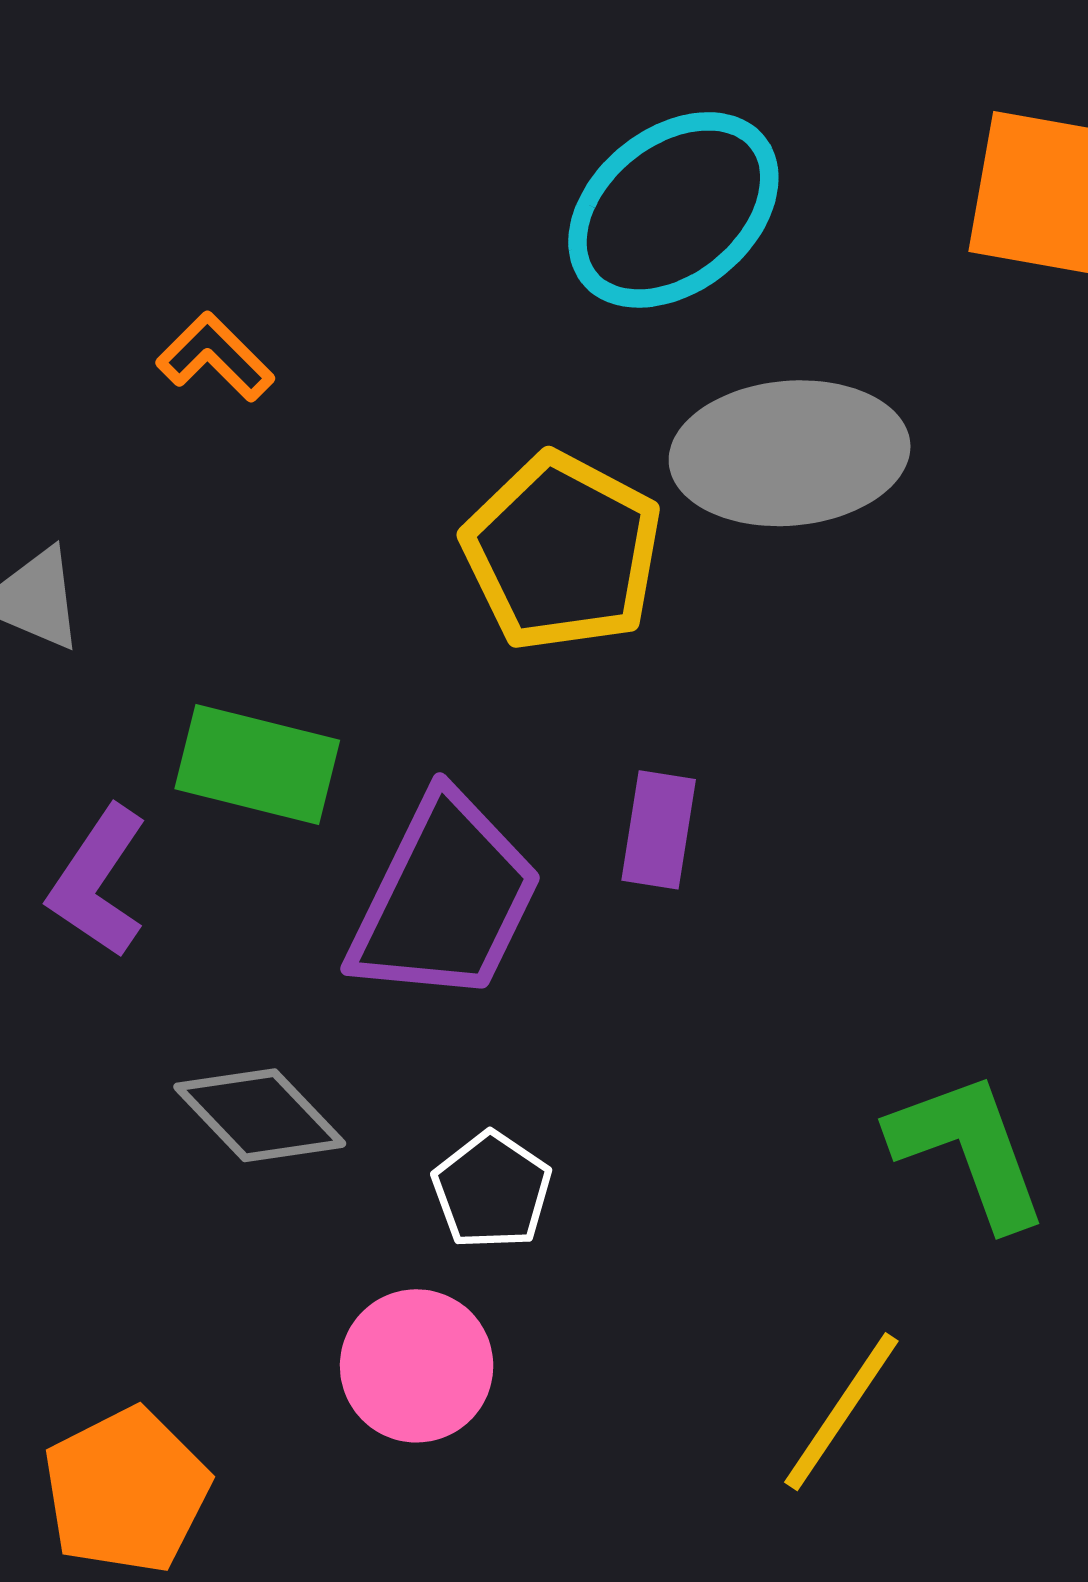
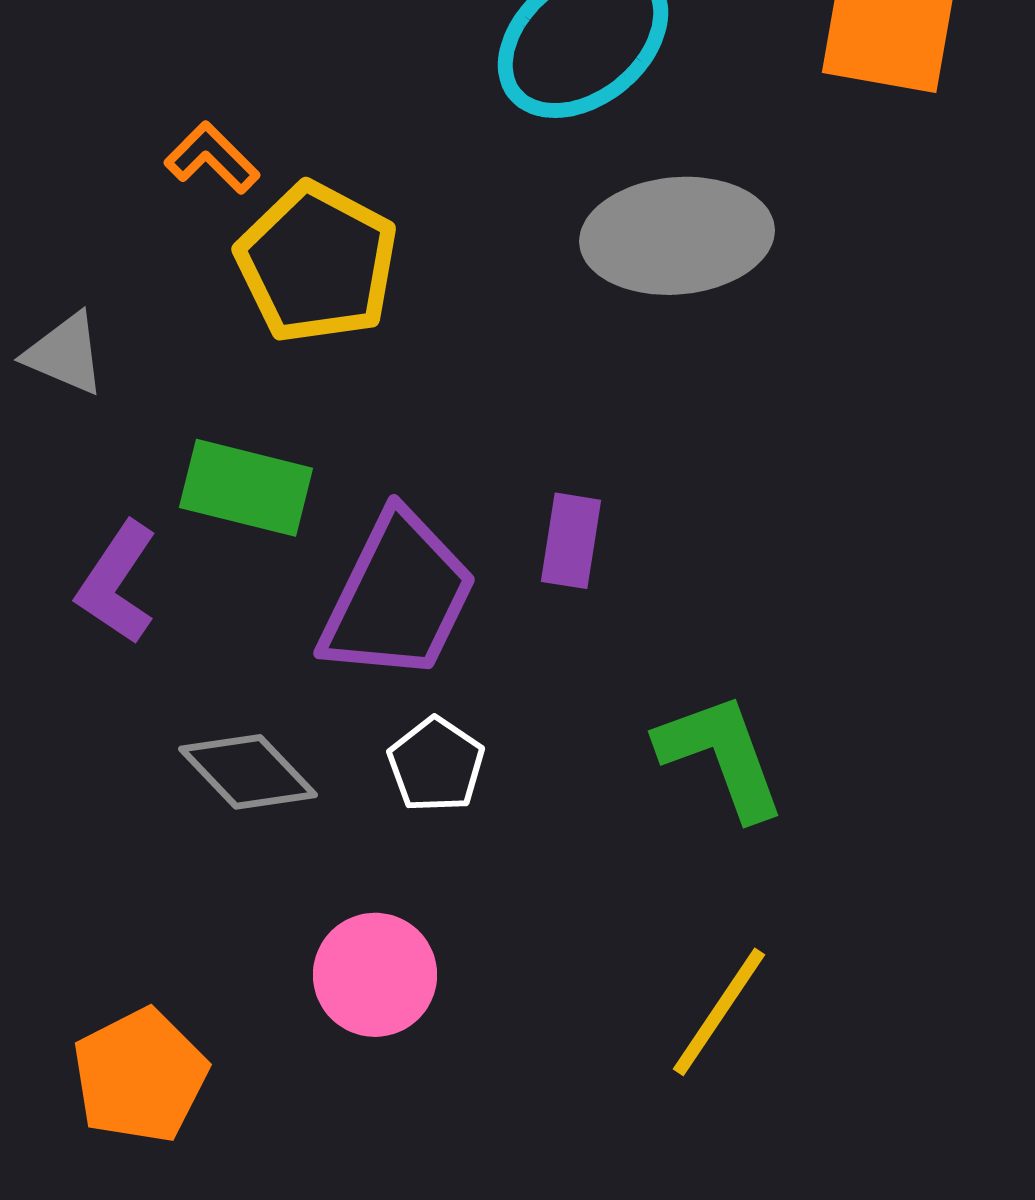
yellow pentagon: (562, 552) -> (317, 263), moved
green L-shape: (969, 1150) -> (721, 756), moved
white pentagon: (492, 1191) -> (436, 765), moved

